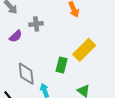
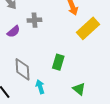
yellow rectangle: (84, 50) -> (88, 28), moved

